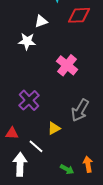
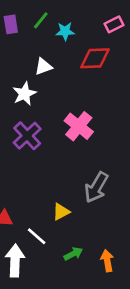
white star: (27, 41) -> (24, 94), turned -30
purple cross: (29, 100) -> (27, 136), moved
green arrow: (67, 169) -> (73, 254), moved, turned -56

